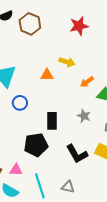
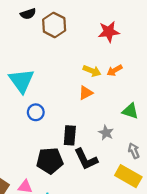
orange triangle: (47, 75) -> (86, 93), moved, turned -32
orange arrow: (87, 82) -> (115, 70), moved
black L-shape: (77, 154) -> (86, 159), moved

